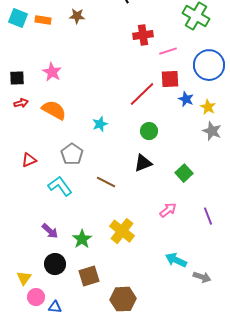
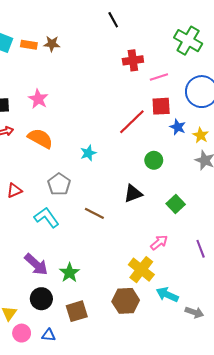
brown star: (77, 16) -> (52, 44), moved
green circle: (149, 131) -> (154, 160), moved
purple arrow: (50, 231) -> (36, 264), size x1.4
yellow cross: (122, 231) -> (141, 270), moved
brown hexagon: (123, 299) -> (126, 301), moved
blue triangle: (55, 307) -> (49, 335), moved

